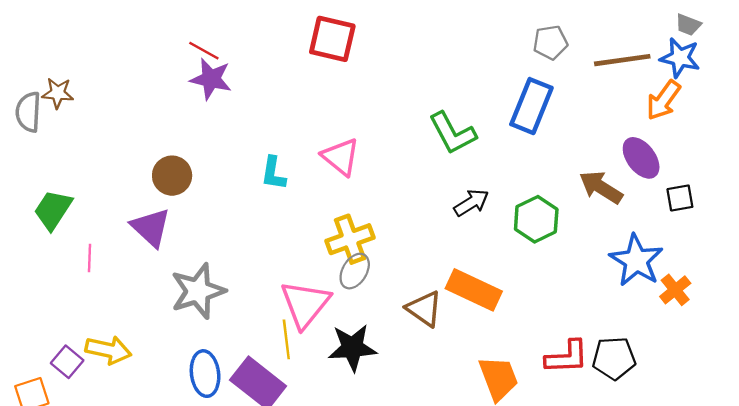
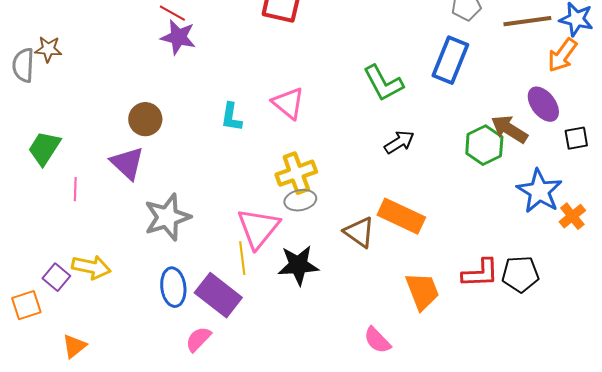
green hexagon: (536, 219) -> (484, 145), moved
gray ellipse: (355, 271) -> (300, 200), turned 48

